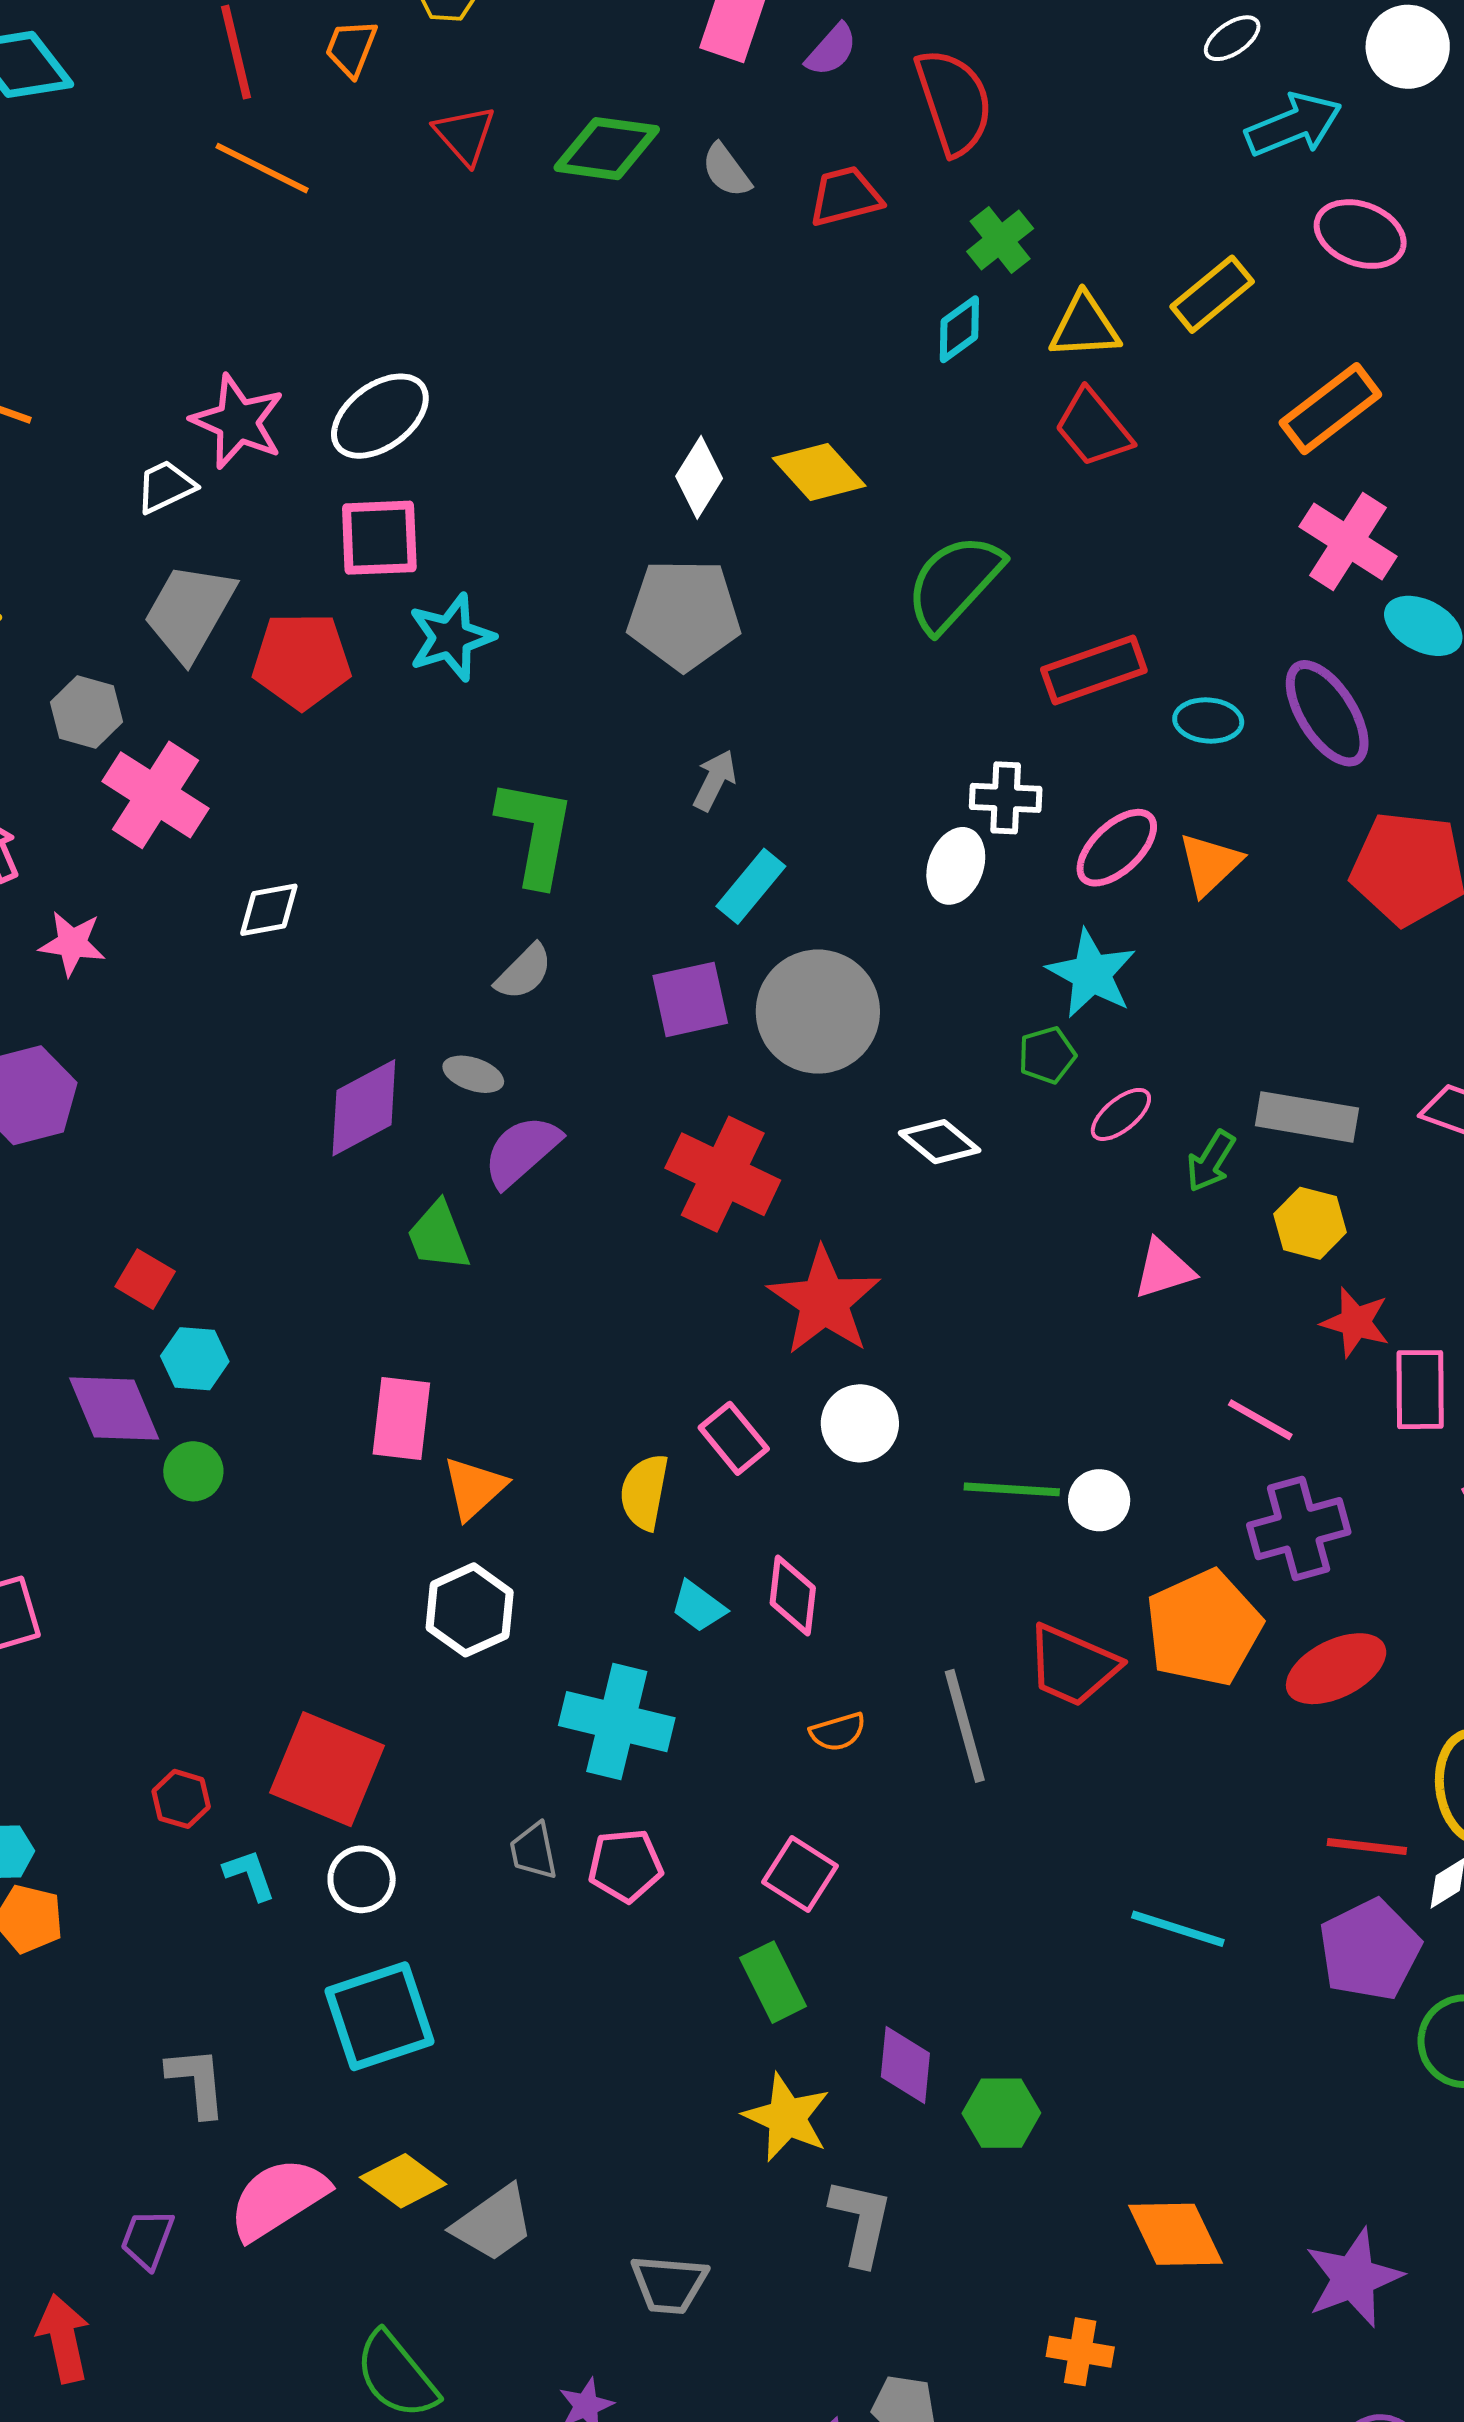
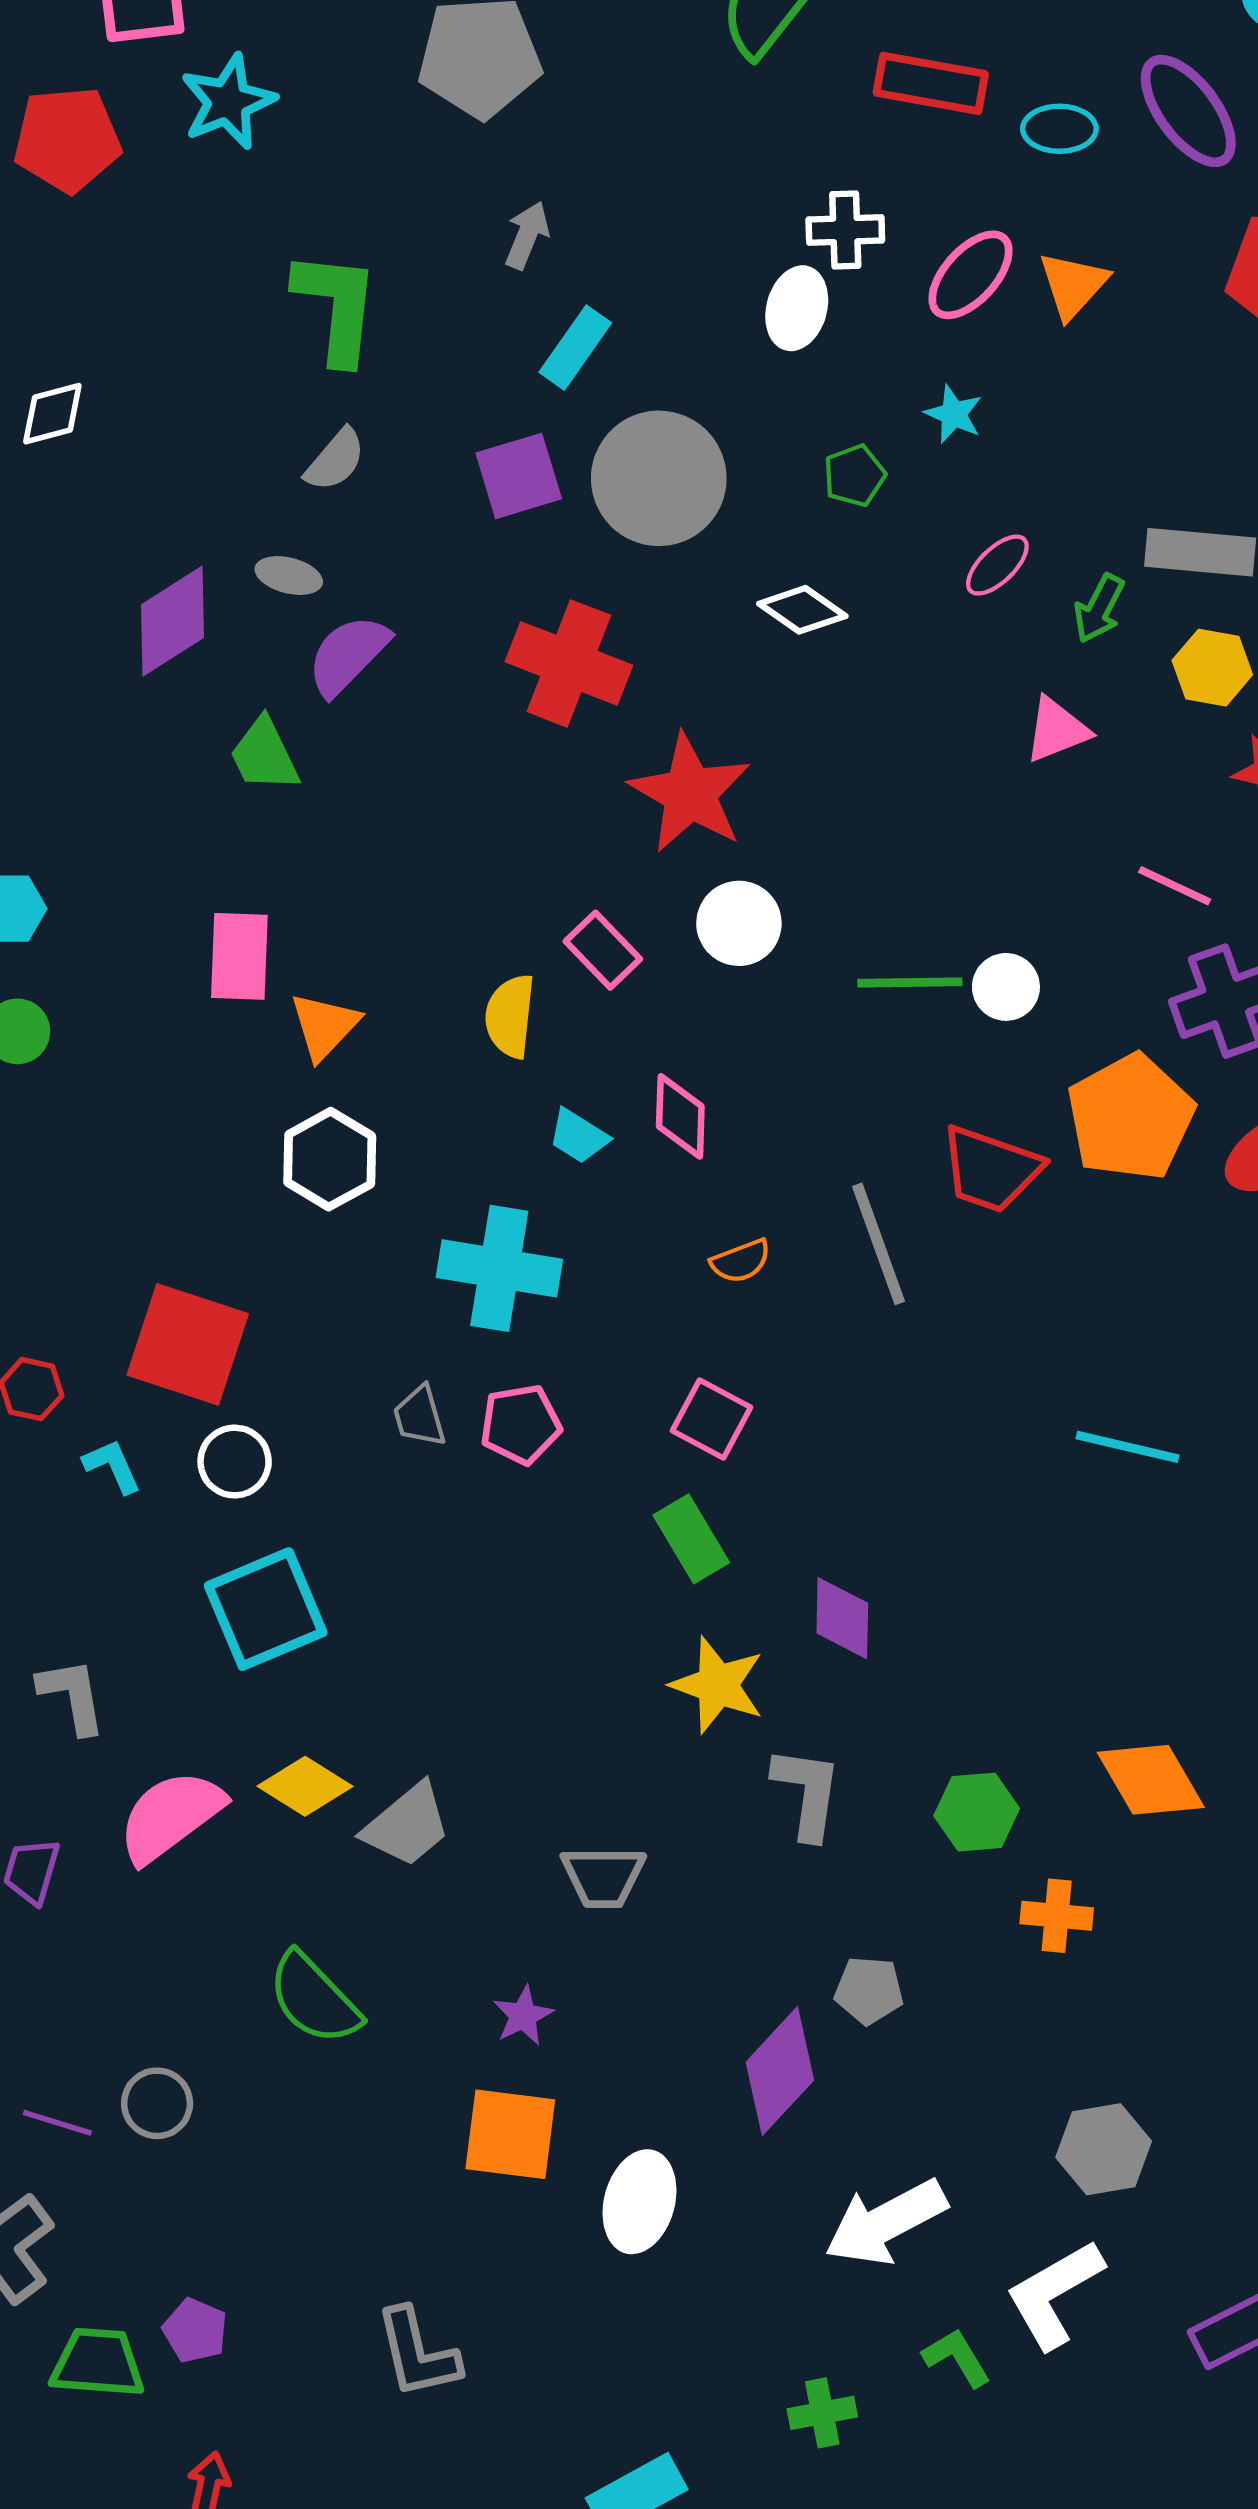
red rectangle: (1094, 670) -> (931, 83), turned 34
cyan star: (1092, 974) -> (954, 414), size x0.6
green pentagon: (1047, 1055) -> (854, 476), moved
green hexagon: (1001, 2113) -> (977, 1812), moved

